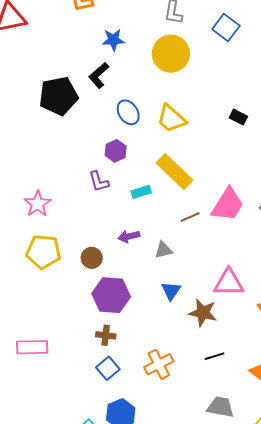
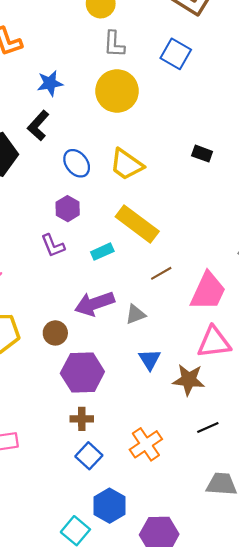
pink trapezoid: (228, 205) -> (208, 291), moved
purple arrow: (129, 236) -> (94, 304), size x1.6

